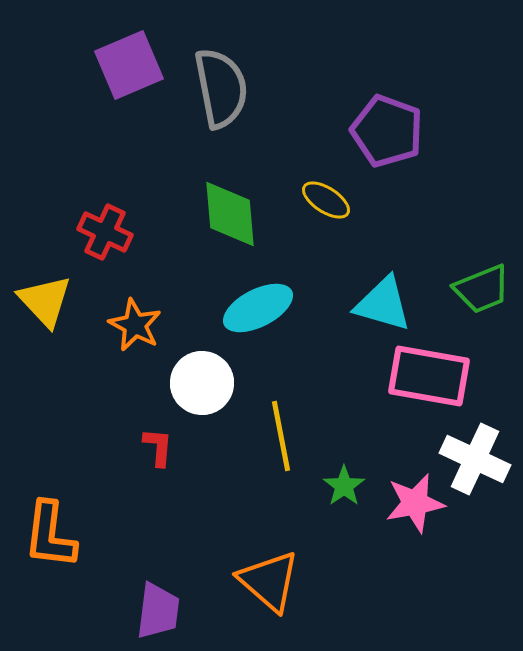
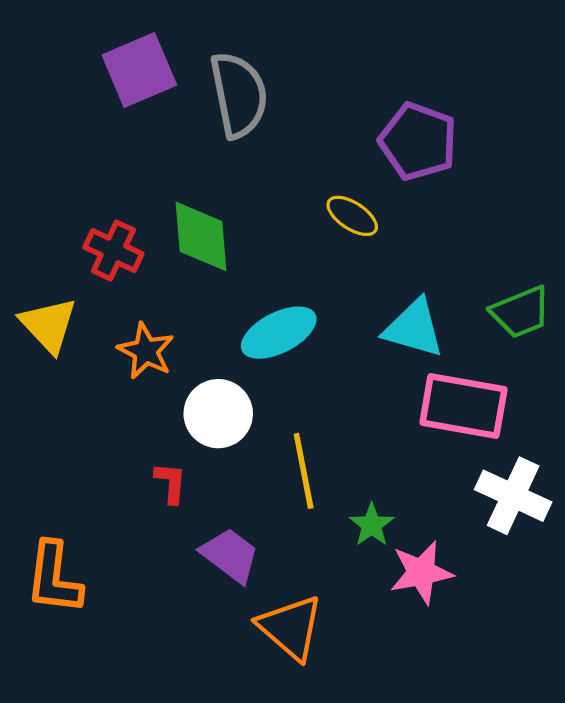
green diamond: (230, 214) -> (201, 236), moved
pink star: (415, 503) -> (421, 572), moved
purple trapezoid: (158, 611) -> (230, 555), moved, turned -60

